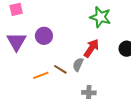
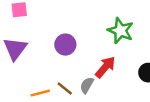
purple circle: (44, 36) -> (65, 45), moved

